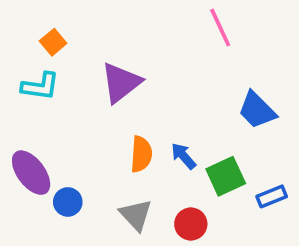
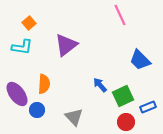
orange semicircle: (141, 154) -> (44, 84), moved
red circle: (191, 224) -> (126, 122), moved

